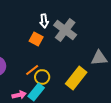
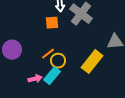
orange square: (36, 39) -> (52, 23), turned -32

